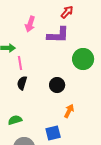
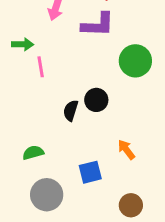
black semicircle: (22, 83) -> (71, 110), moved
orange arrow: (69, 111) -> (126, 150), moved, turned -64

